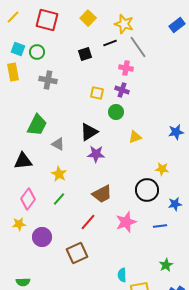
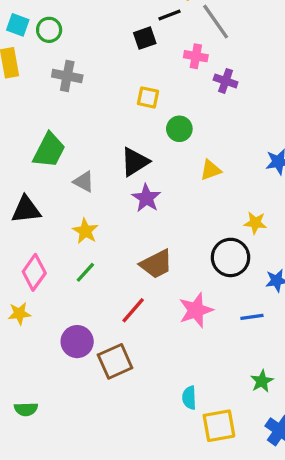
black square: (85, 54) -> (145, 38), moved
purple cross: (122, 90) -> (226, 81), moved
purple star: (96, 154) -> (146, 198), turned 30
purple circle: (42, 237) -> (77, 342), moved

